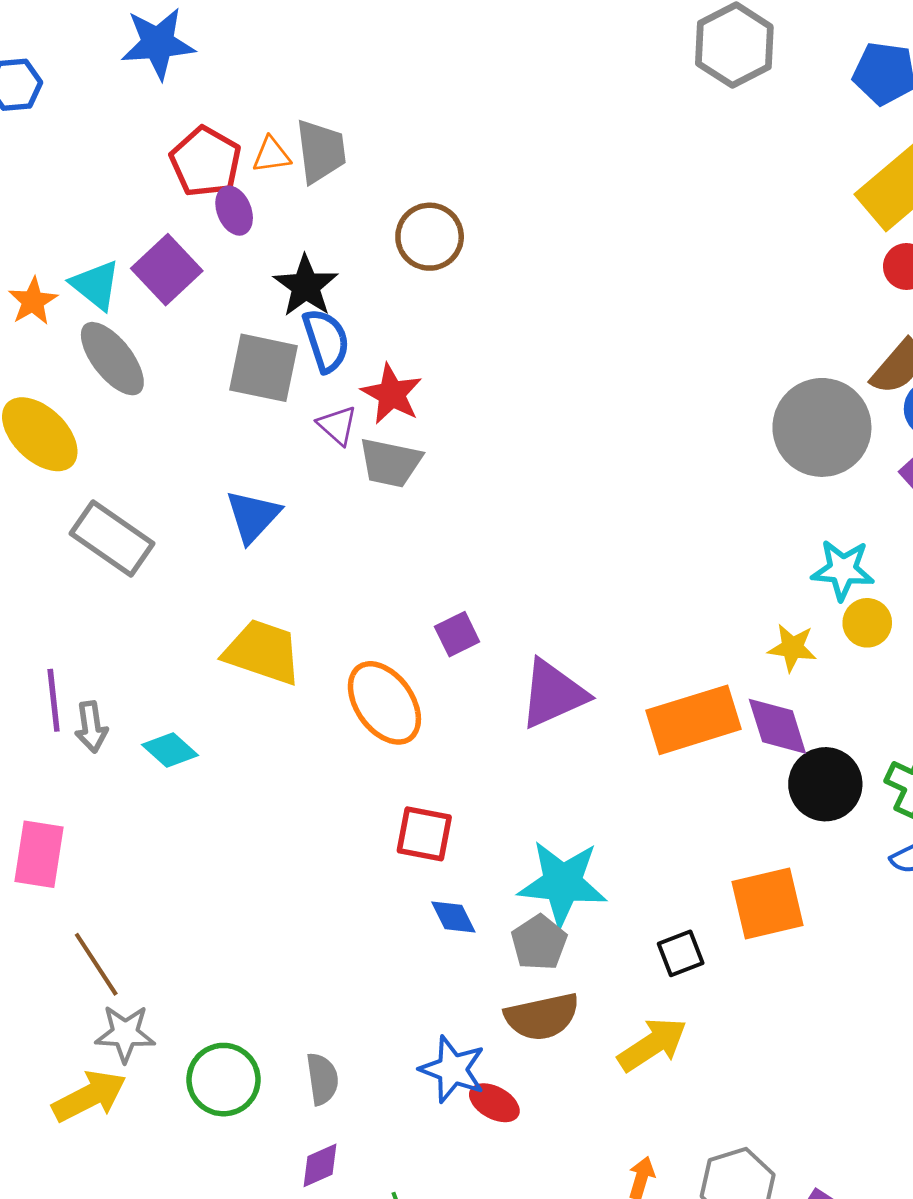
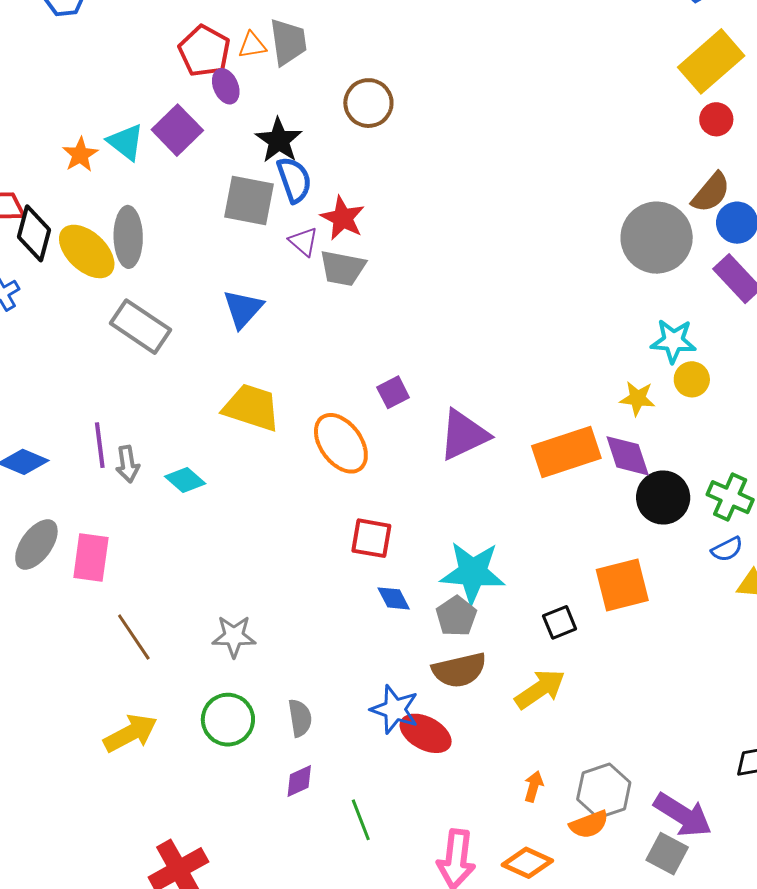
gray ellipse: (112, 359) -> (128, 237), moved, turned 38
gray star: (125, 1034) -> (234, 636), moved
red ellipse: (494, 1103) -> (426, 733), size x1.4

